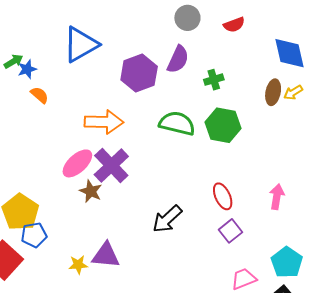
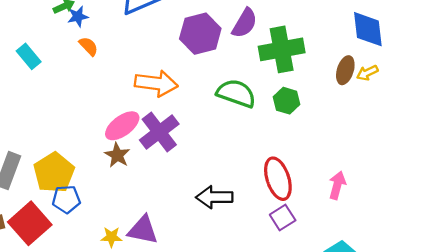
green cross: (214, 80) -> (282, 49), size x2.0
green hexagon: (223, 125) -> (287, 101), size x0.7
brown star: (91, 191) -> (117, 155), moved
red ellipse: (223, 196) -> (278, 179), size x1.4
black arrow: (167, 219) -> (214, 197), turned 36

